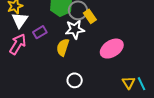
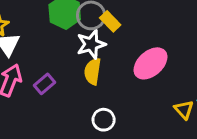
purple rectangle: (40, 32) -> (45, 84), moved
yellow semicircle: (63, 47) -> (93, 71), moved

